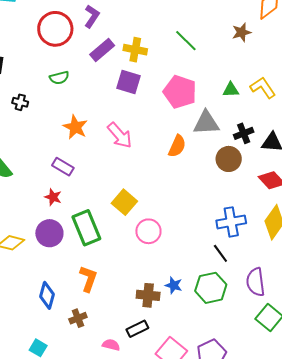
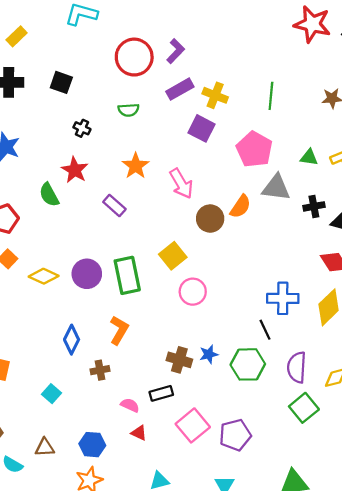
green line: (186, 41) -> (271, 96), turned 40
brown circle: (229, 159) -> (210, 219), moved
red star: (53, 197) -> (75, 170), moved, size x1.4
blue star: (174, 285) -> (209, 354), turned 30

